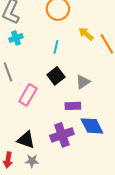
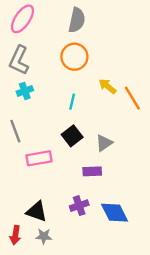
pink rectangle: (28, 95) -> (39, 158), turned 50
blue diamond: (92, 126) -> (115, 213), moved
purple cross: (62, 135) -> (79, 206), size x0.7

